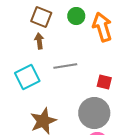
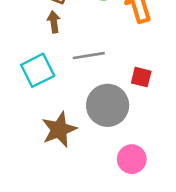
gray circle: (94, 113) -> (108, 105), moved

